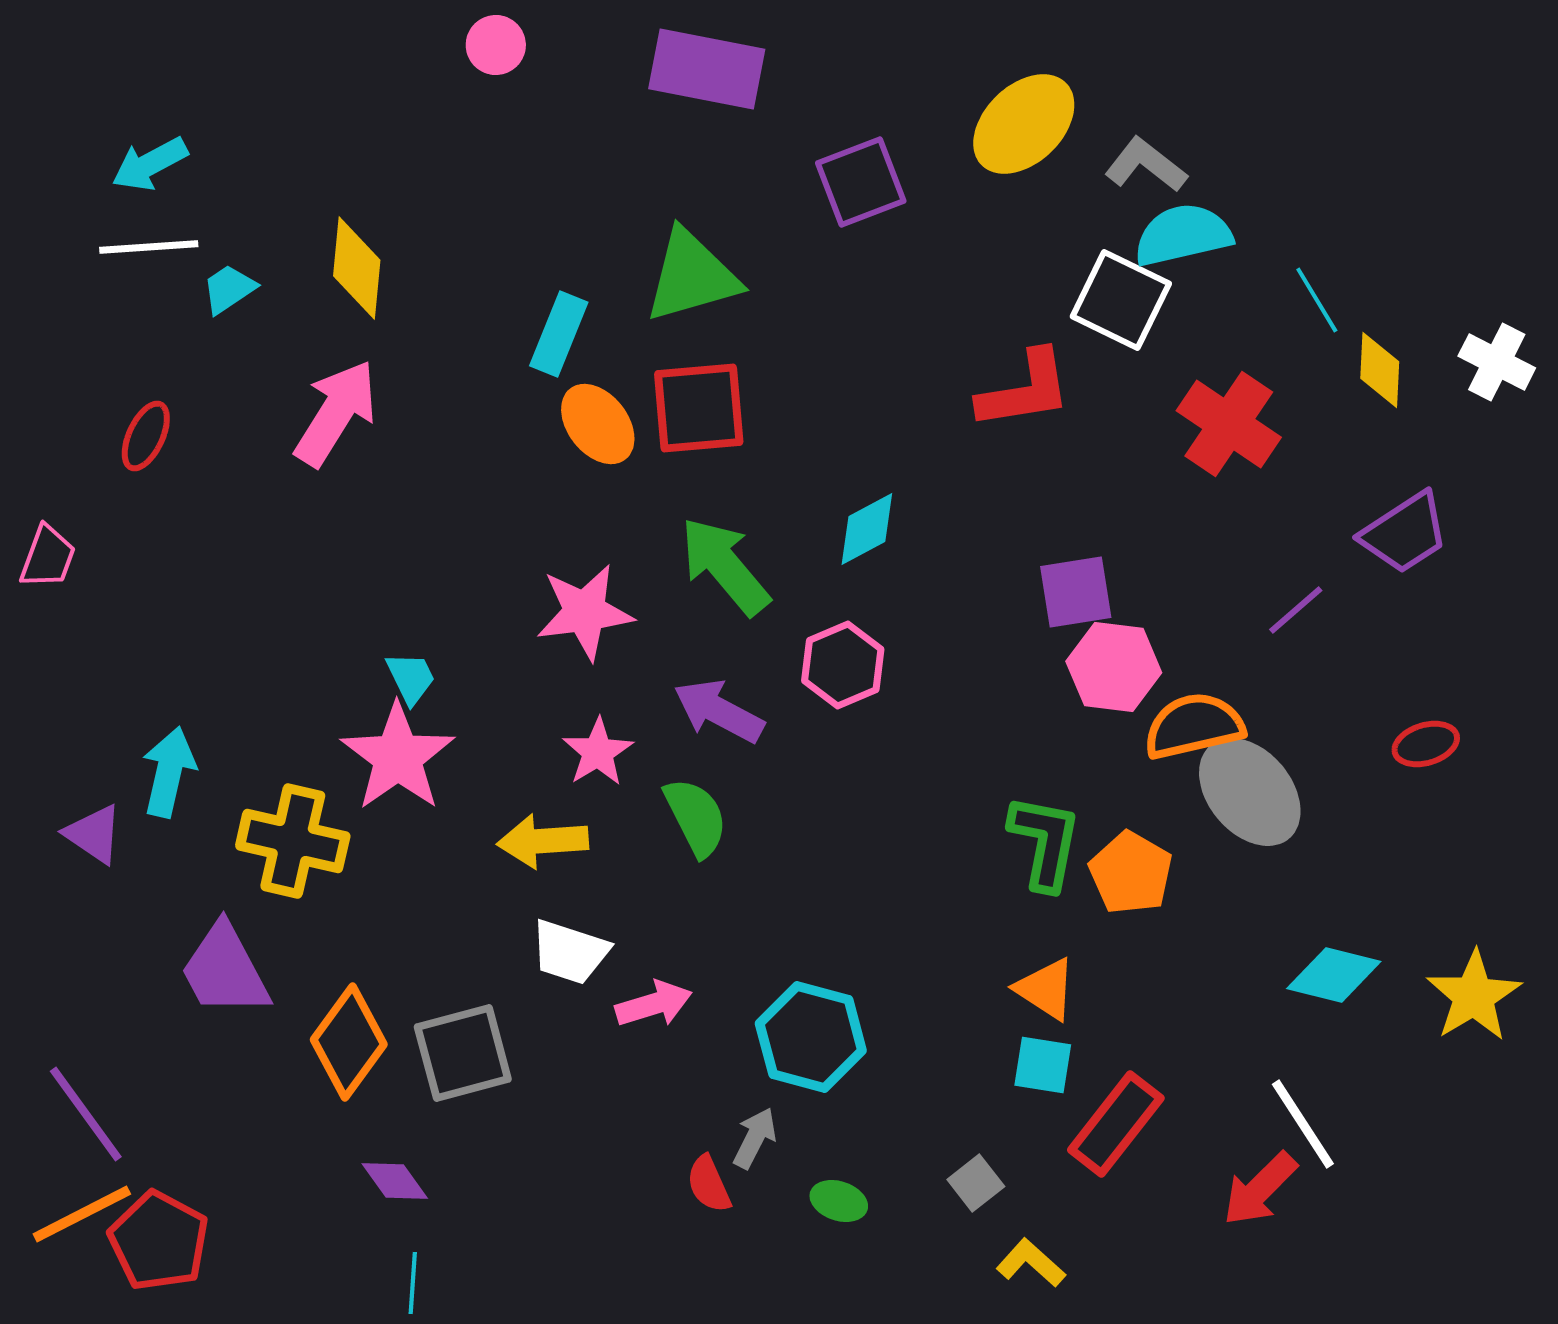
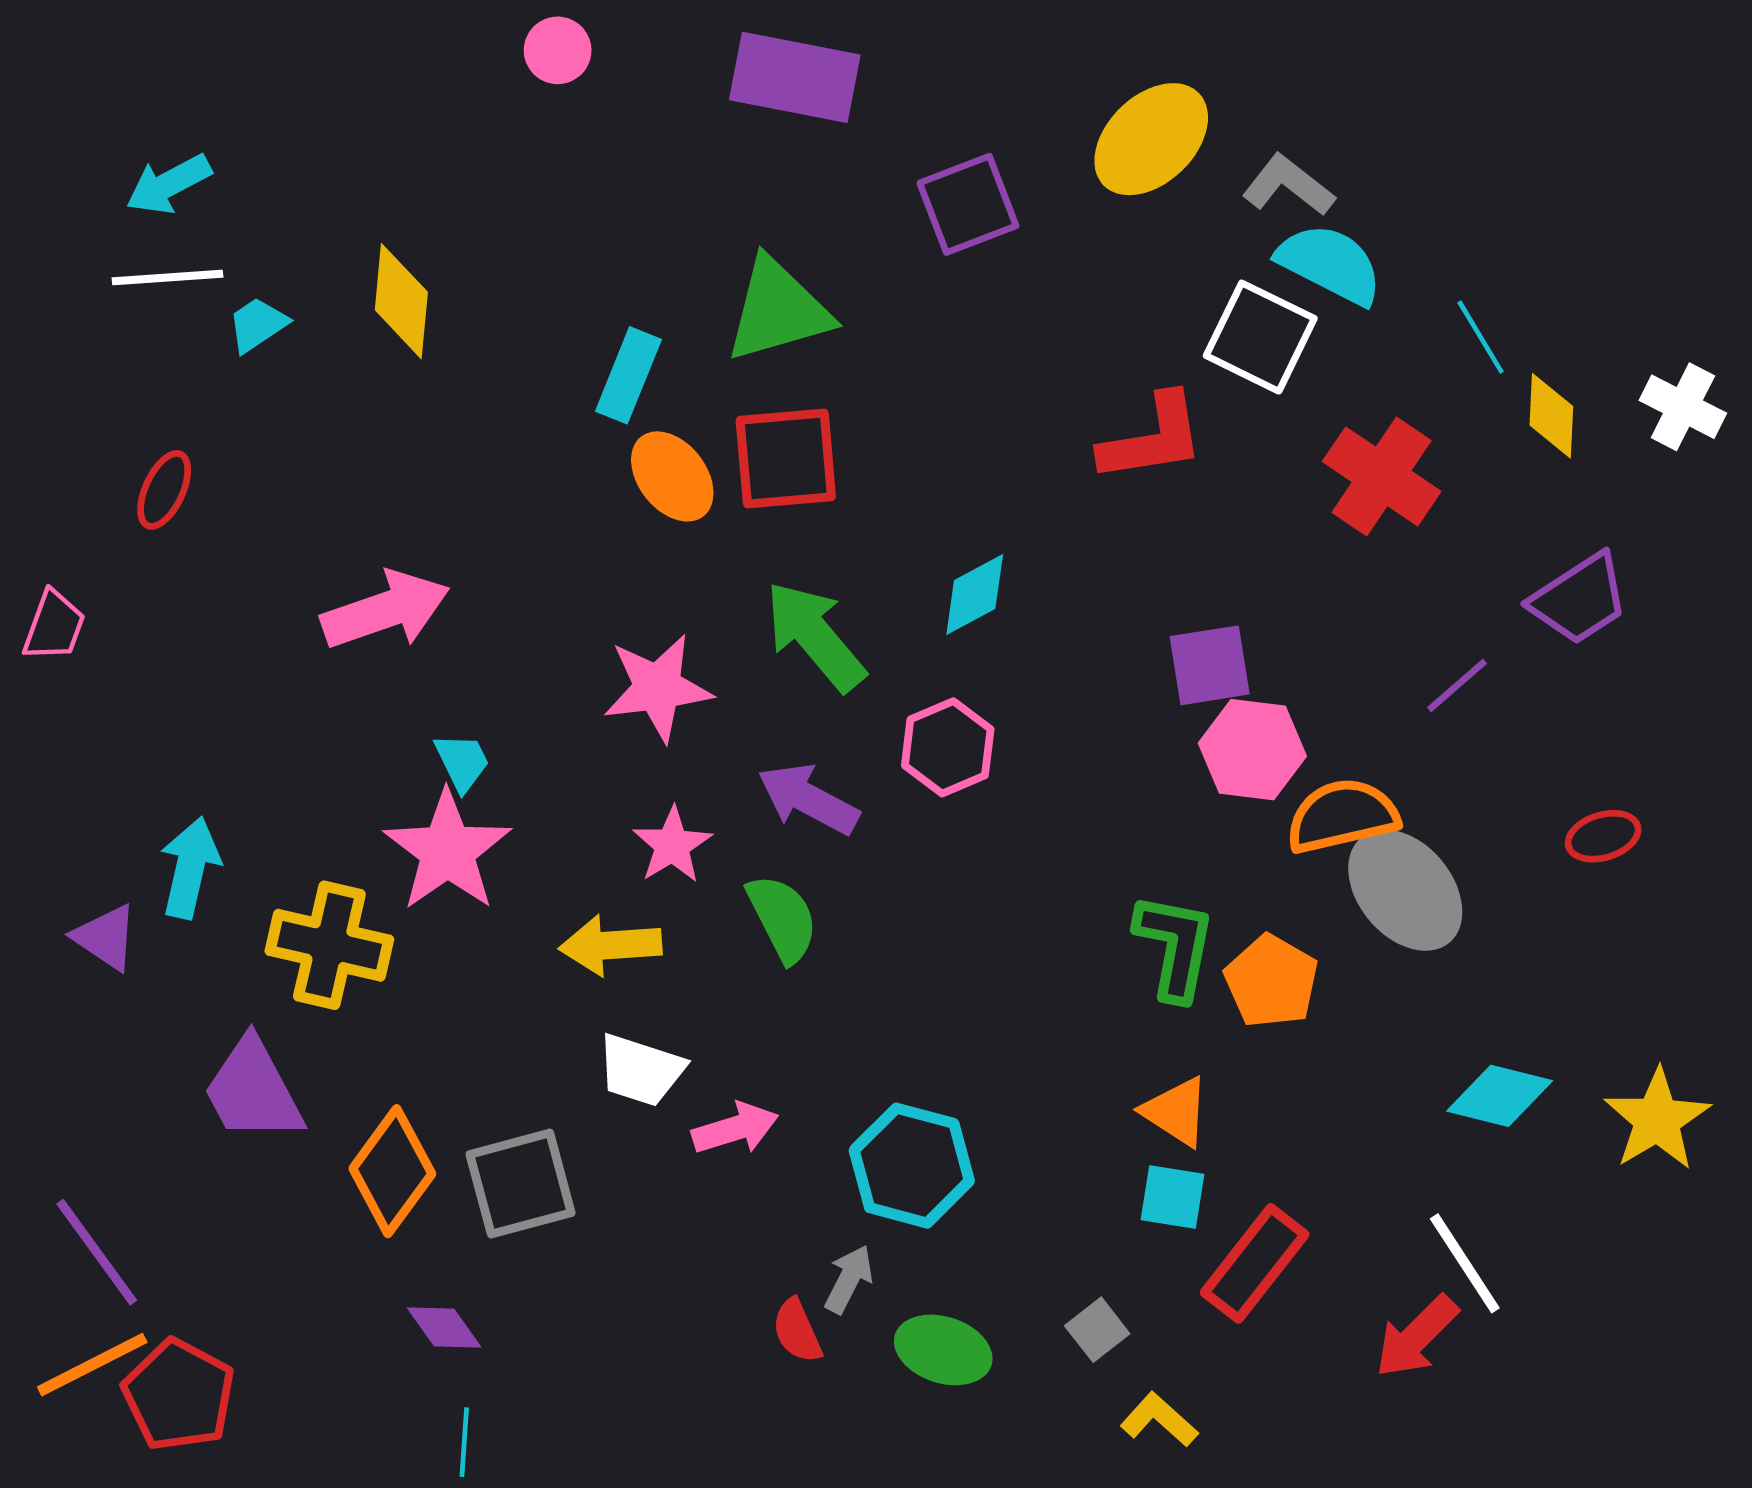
cyan semicircle: (1183, 235) -> (1330, 264), turned 40
pink arrow: (336, 413) -> (386, 610), moved, turned 39
green ellipse: (839, 1201) -> (943, 1350), size x1.5

